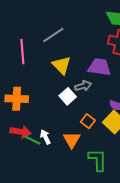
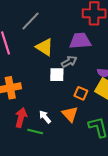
white square: (68, 96) -> (57, 75), turned -35
red arrow: (20, 132) -> (21, 118), turned -72
green line: (33, 140) -> (35, 132), moved

